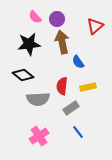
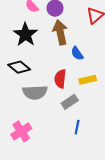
black star: (29, 44) -> (25, 34), turned -30
blue line: (78, 132) -> (77, 127), turned 48
pink cross: (39, 136) -> (21, 131), moved

